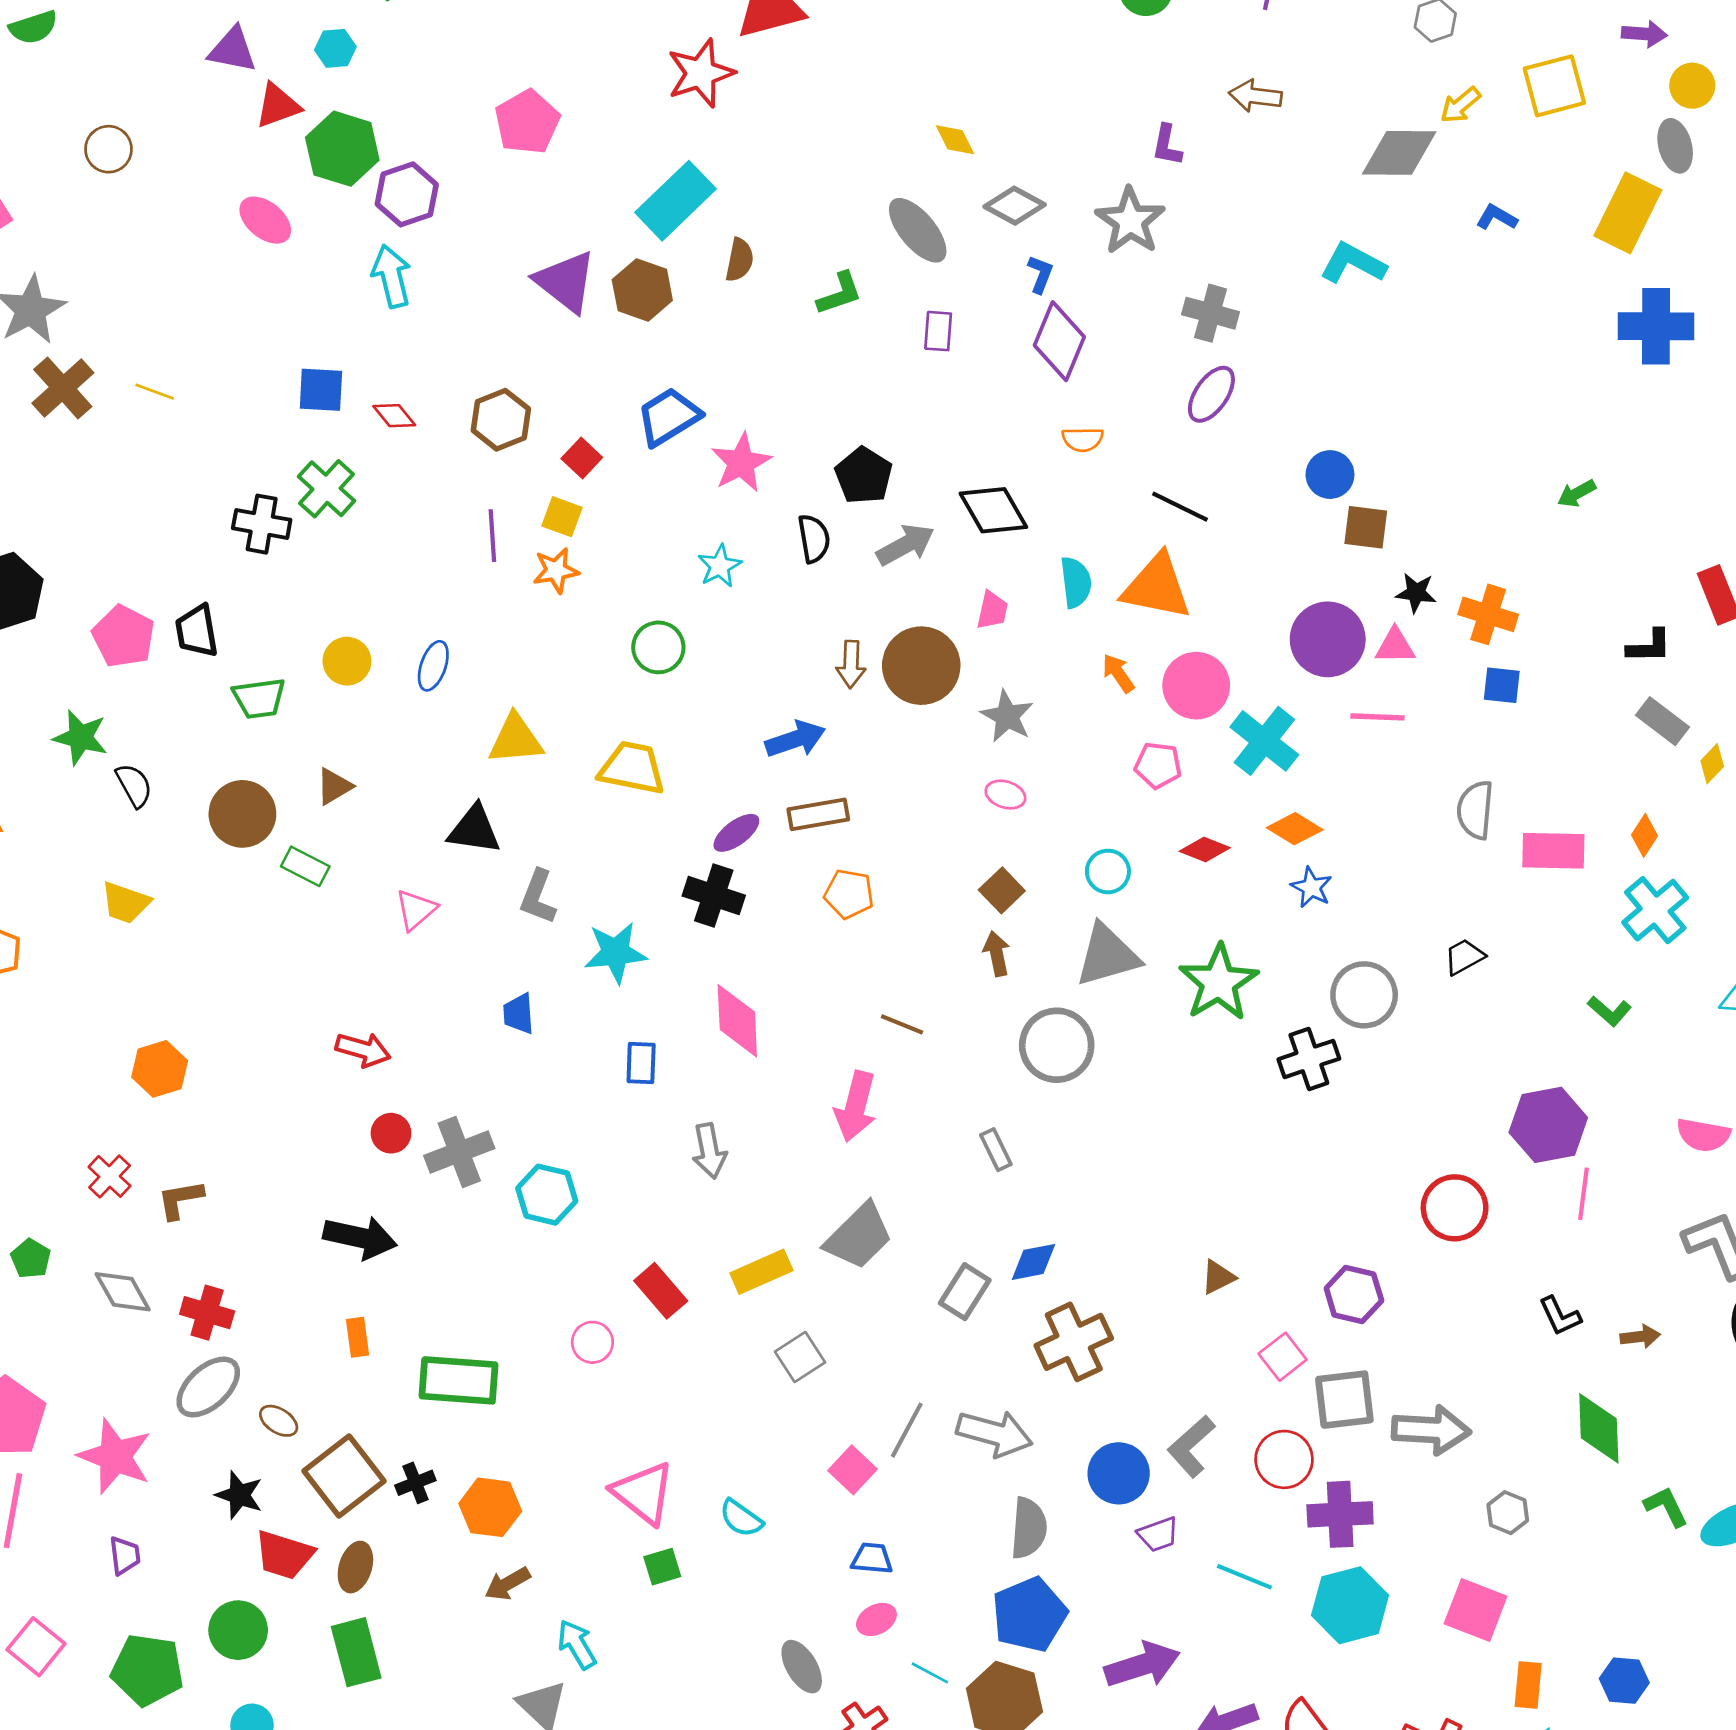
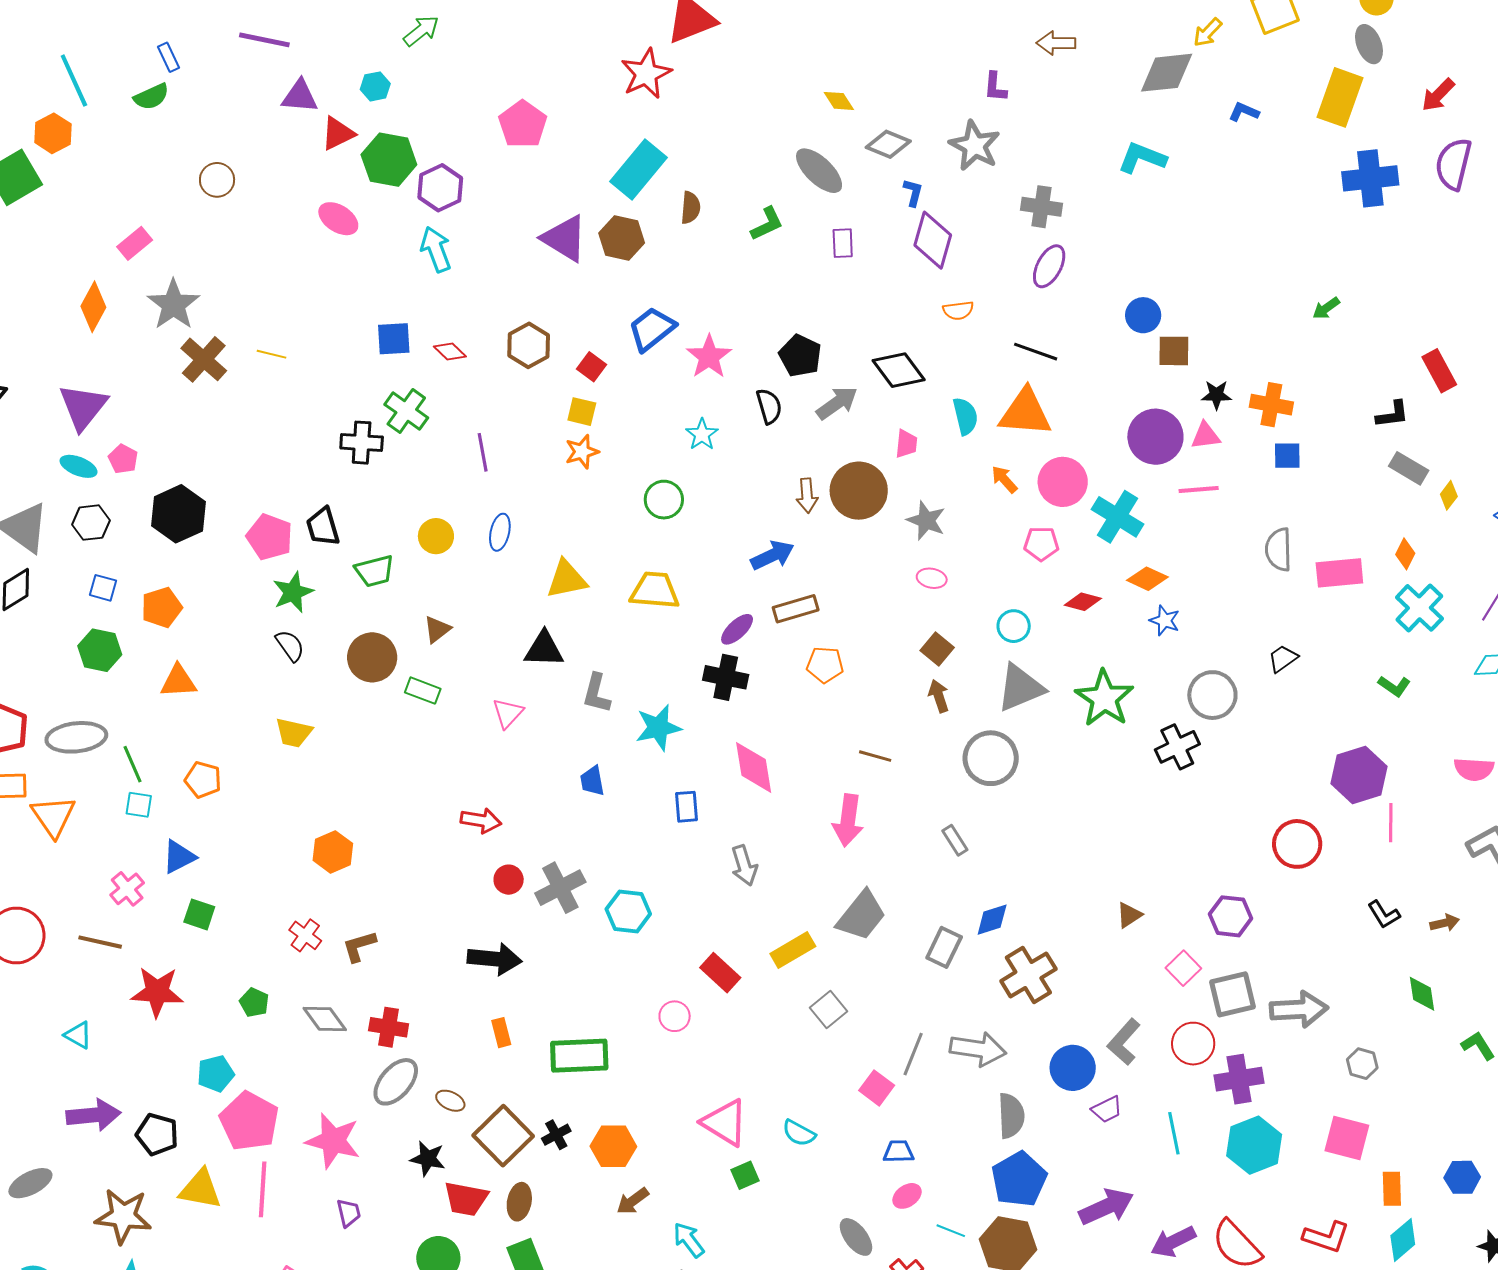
purple line: (492, 536) -> (483, 452), moved
green star: (80, 737) -> (293, 592), moved, turned -30
green diamond: (1599, 1428) -> (1422, 994), size x0.7
cyan line: (1244, 1577) -> (1174, 1133), turned 63

